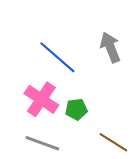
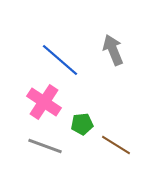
green pentagon: (76, 109) -> (82, 124), moved

